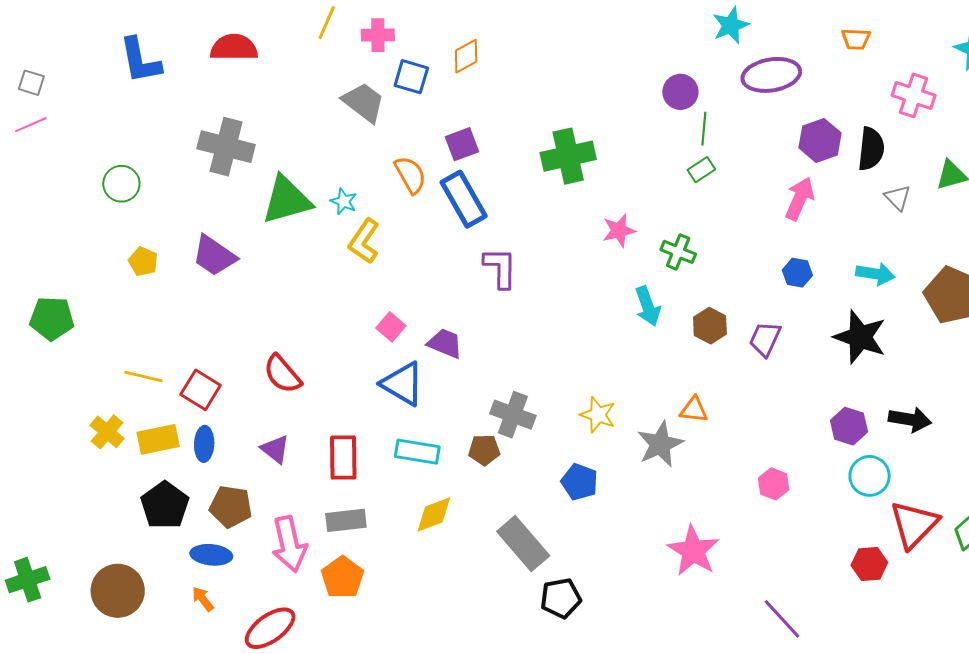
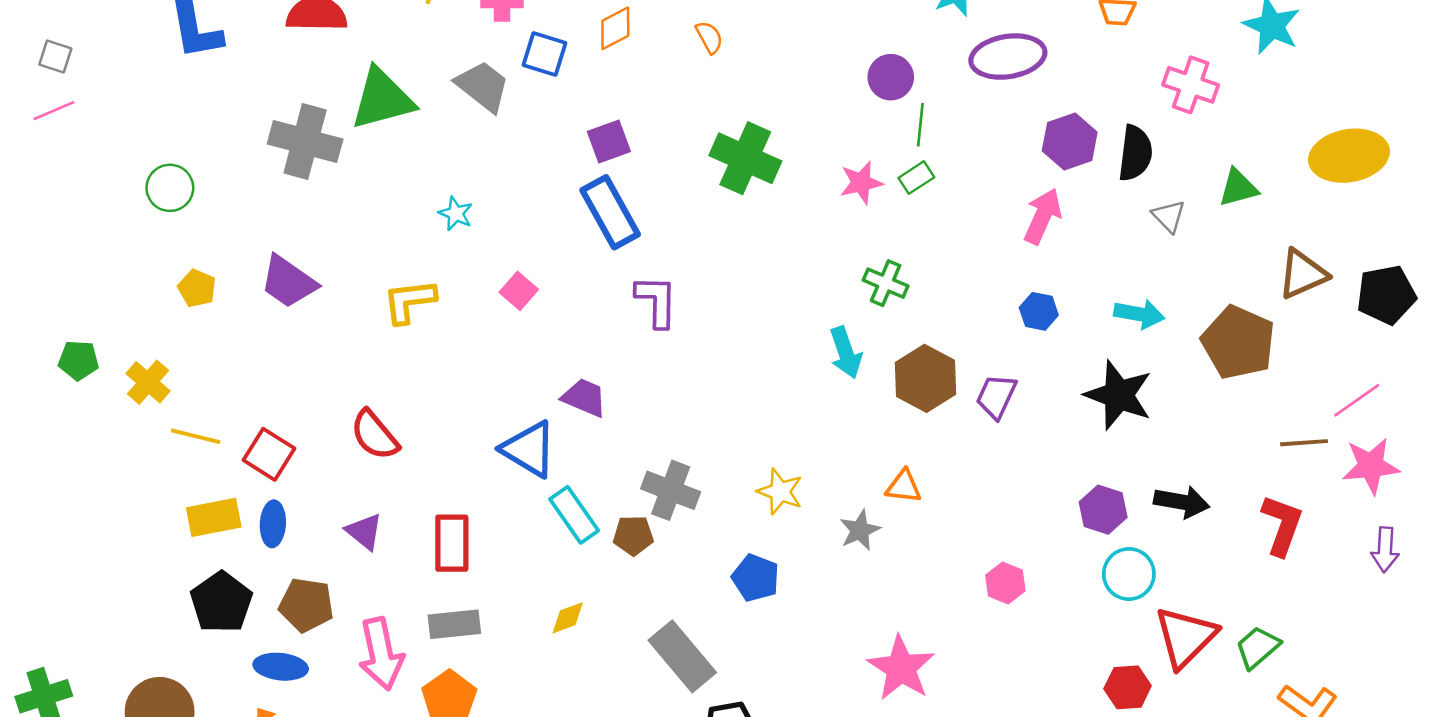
green cross: (568, 156) -> (745, 158), turned 36
orange semicircle: (410, 175) -> (709, 37), moved, size x0.7
green triangle: (287, 200) -> (382, 99), moved
pink star: (619, 231) -> (861, 183), moved
yellow L-shape: (364, 241) -> (409, 301), moved, turned 48
green pentagon: (52, 318) -> (79, 360), size x0.7
brown hexagon: (710, 326) -> (925, 378), size x1.4
pink square: (391, 327) -> (519, 291), moved
yellow cross: (107, 432) -> (148, 382), moved
gray star: (660, 444) -> (860, 530), size x0.7
cyan rectangle: (417, 452) -> (574, 515), moved, turned 45
yellow diamond: (434, 514) -> (568, 618), size x0.7

